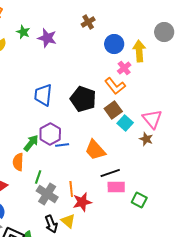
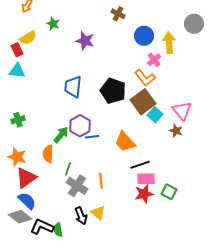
brown cross: (88, 22) -> (118, 14), turned -32
purple star: (47, 38) -> (85, 41), moved
brown square: (113, 110) -> (143, 102), size x1.4
red star: (82, 202) -> (144, 194), moved

